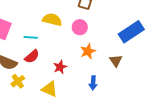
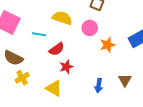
orange star: (88, 51) -> (108, 45), moved
red semicircle: (32, 57) -> (57, 49), moved
brown triangle: (116, 61) -> (125, 80), moved

